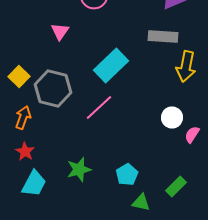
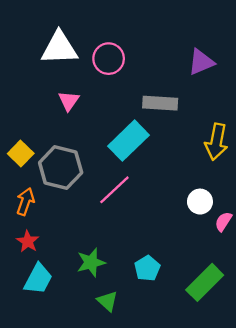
gray rectangle: (163, 36) -> (160, 103), moved
green rectangle: (176, 186) -> (205, 282), size x1.5
green triangle: (141, 202) -> (107, 301), moved, turned 30

